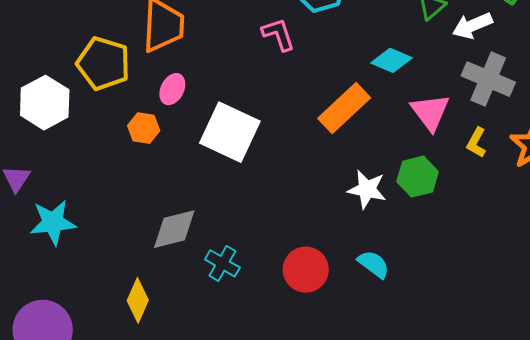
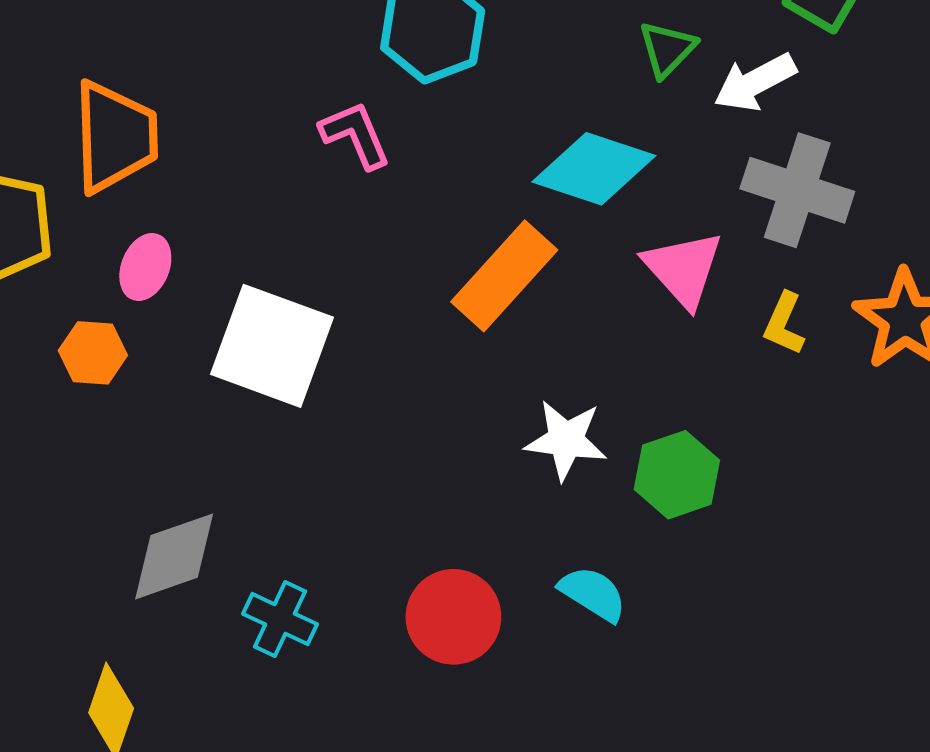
cyan diamond: (391, 60) -> (594, 169), size x1.4
green hexagon: (418, 177) -> (677, 475), moved

